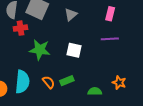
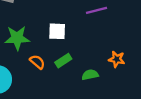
green rectangle: (67, 81) -> (63, 61), moved
orange semicircle: (49, 82) -> (37, 62), moved

